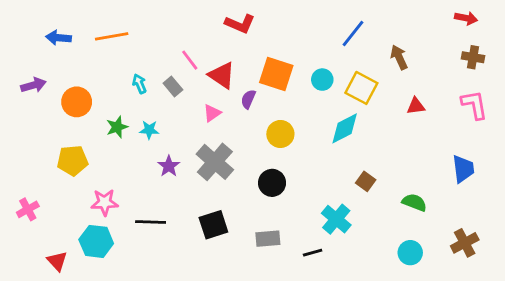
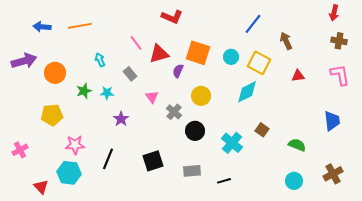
red arrow: (466, 18) -> (334, 13), turned 91
red triangle: (222, 75) -> (159, 54), turned -50
purple arrow: (33, 85) -> (24, 61), size x1.4
gray rectangle: (173, 87) -> (130, 74), moved
pink triangle: (212, 113) -> (152, 97), moved, turned -32
gray cross: (215, 162) -> (174, 112), moved, size x0.6
cyan cross: (336, 219) -> (232, 143), moved
black line: (151, 222) -> (108, 159), turned -70

